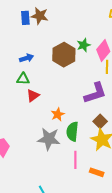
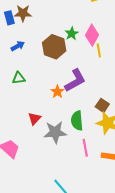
blue arrow: (27, 58) -> (18, 46), moved
purple L-shape: (95, 93) -> (75, 80), moved
red triangle: (33, 96) -> (34, 119), moved
orange star: (58, 114) -> (57, 92), moved

